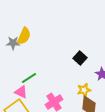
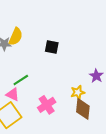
black square: (80, 58) -> (52, 47), moved, turned -32

